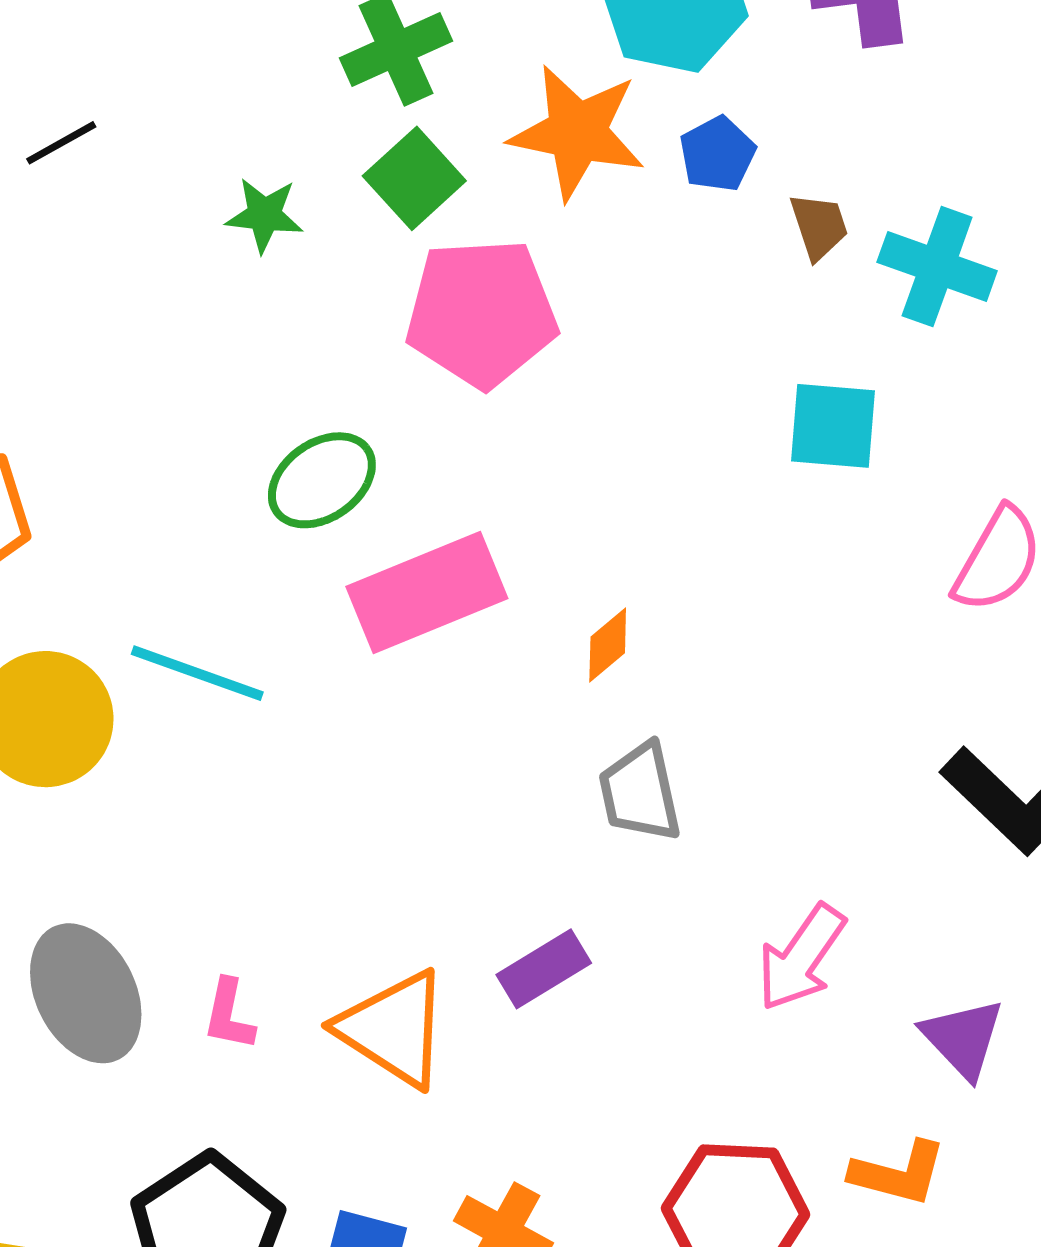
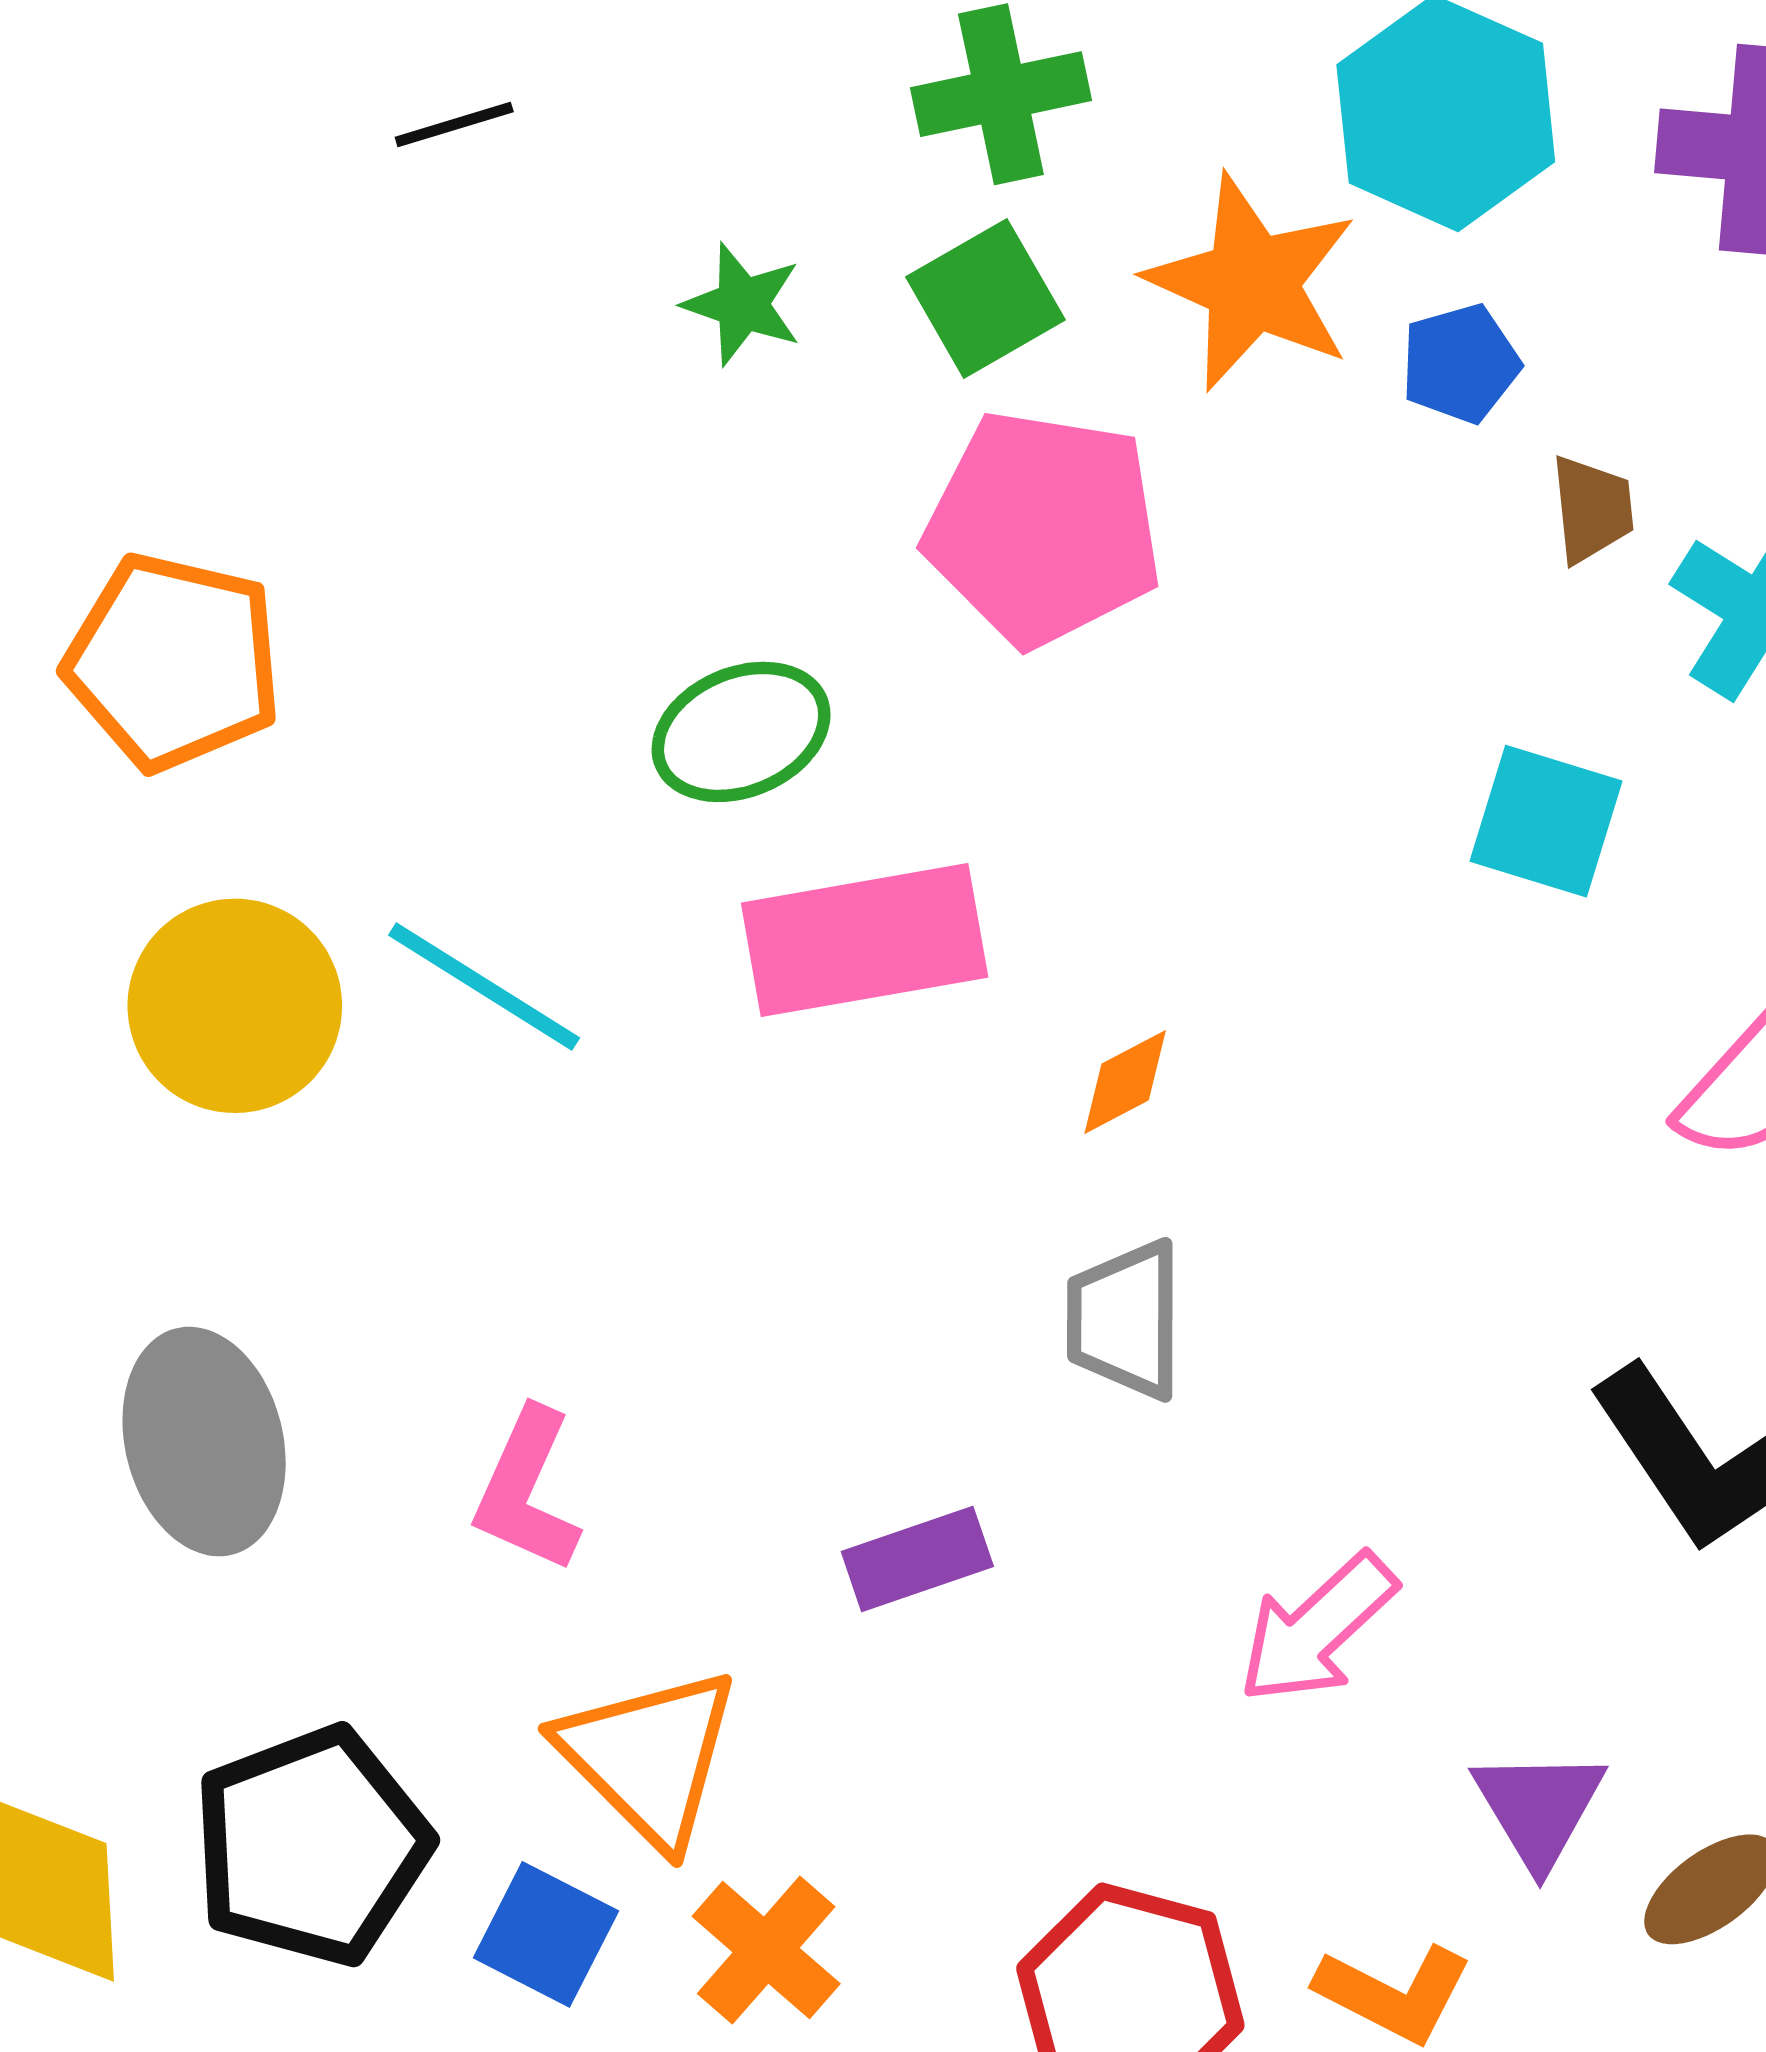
pink L-shape: (229, 1015) -> (527, 1490), moved, size x1.4
orange triangle: (393, 1029) -> (649, 1757), moved

